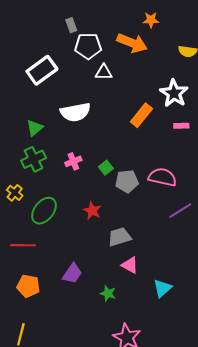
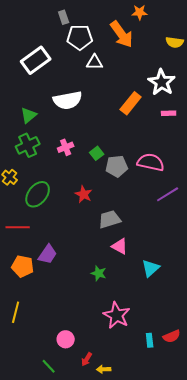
orange arrow: (132, 43) -> (122, 34), turned 32
purple trapezoid: (72, 274) -> (48, 254), moved

